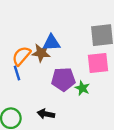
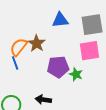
blue triangle: (52, 43) -> (60, 20), moved
brown star: (41, 53) -> (37, 43), turned 30

